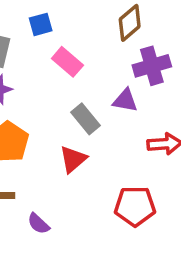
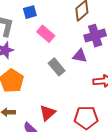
red triangle: (73, 159) -> (48, 113), moved

